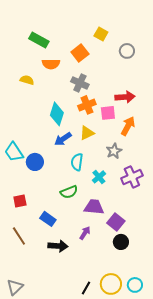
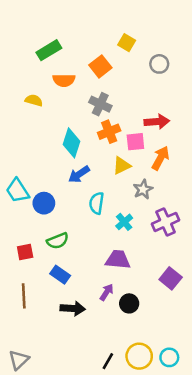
green rectangle: (39, 40) -> (49, 50), turned -60
yellow triangle: (87, 133) -> (122, 166), moved
green semicircle: (69, 192) -> (58, 241), moved
purple square: (116, 222) -> (171, 278), moved
brown line: (19, 236) -> (24, 296), turned 30
black circle: (121, 242) -> (129, 303), moved

